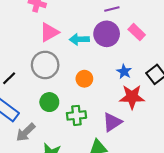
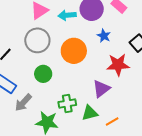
blue star: (124, 71) -> (104, 36), moved
orange circle: (84, 79) -> (74, 51), size x1.6
green cross: (76, 115) -> (67, 104), moved

